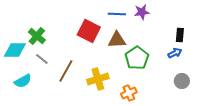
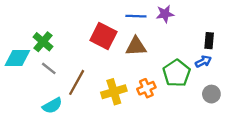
green pentagon: (137, 58) -> (177, 73), moved
cyan semicircle: (23, 81) -> (52, 106), moved
orange cross: (129, 93) -> (146, 88), moved

